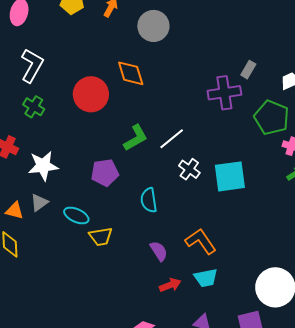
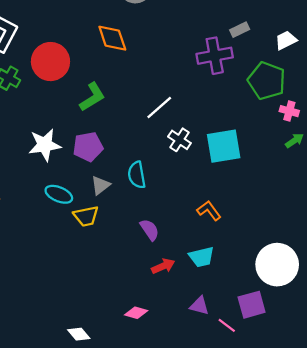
gray rectangle: (248, 70) -> (240, 30), turned 36
red circle: (91, 94) -> (50, 62), moved
green L-shape: (136, 138) -> (92, 97), moved
white star: (43, 166) -> (45, 145), moved
gray triangle: (39, 203) -> (100, 185), moved
orange L-shape: (201, 241) -> (209, 211), moved, size x0.7

